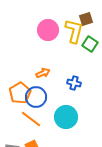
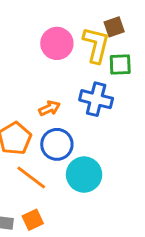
green square: (90, 44) -> (120, 65), turned -35
blue cross: (74, 83) -> (96, 99), moved, size x1.5
blue circle: (36, 97) -> (57, 144), moved

